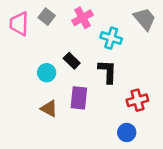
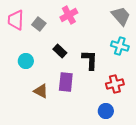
gray square: (47, 17) -> (39, 24), moved
cyan cross: (111, 38) -> (120, 46), moved
cyan circle: (47, 73) -> (26, 61), moved

